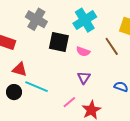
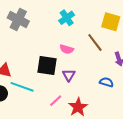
cyan cross: (85, 20) -> (67, 18), size x0.7
black square: (59, 42) -> (47, 66), moved

